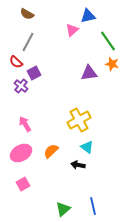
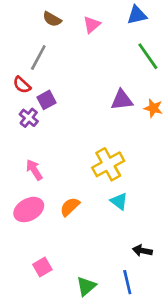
brown semicircle: (27, 14) -> (52, 19), moved
blue triangle: (88, 16) -> (137, 15), moved
pink triangle: (72, 30) -> (92, 25), moved
orange star: (112, 64) -> (153, 108), moved
black arrow: (78, 165) -> (142, 251), moved
pink square: (23, 184) -> (42, 267), moved

